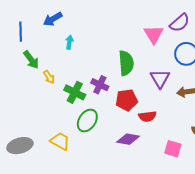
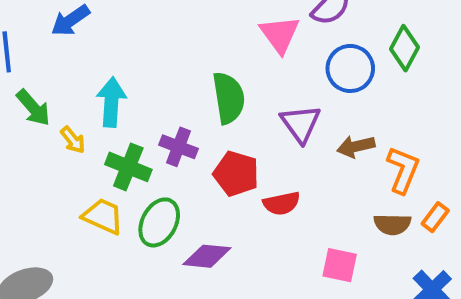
cyan arrow: (69, 42) -> (111, 102), moved, size x1.6
red pentagon: (127, 100) -> (236, 174), turned 30
purple diamond: (128, 139) -> (207, 256), moved
yellow trapezoid: (60, 141) -> (103, 216), moved

